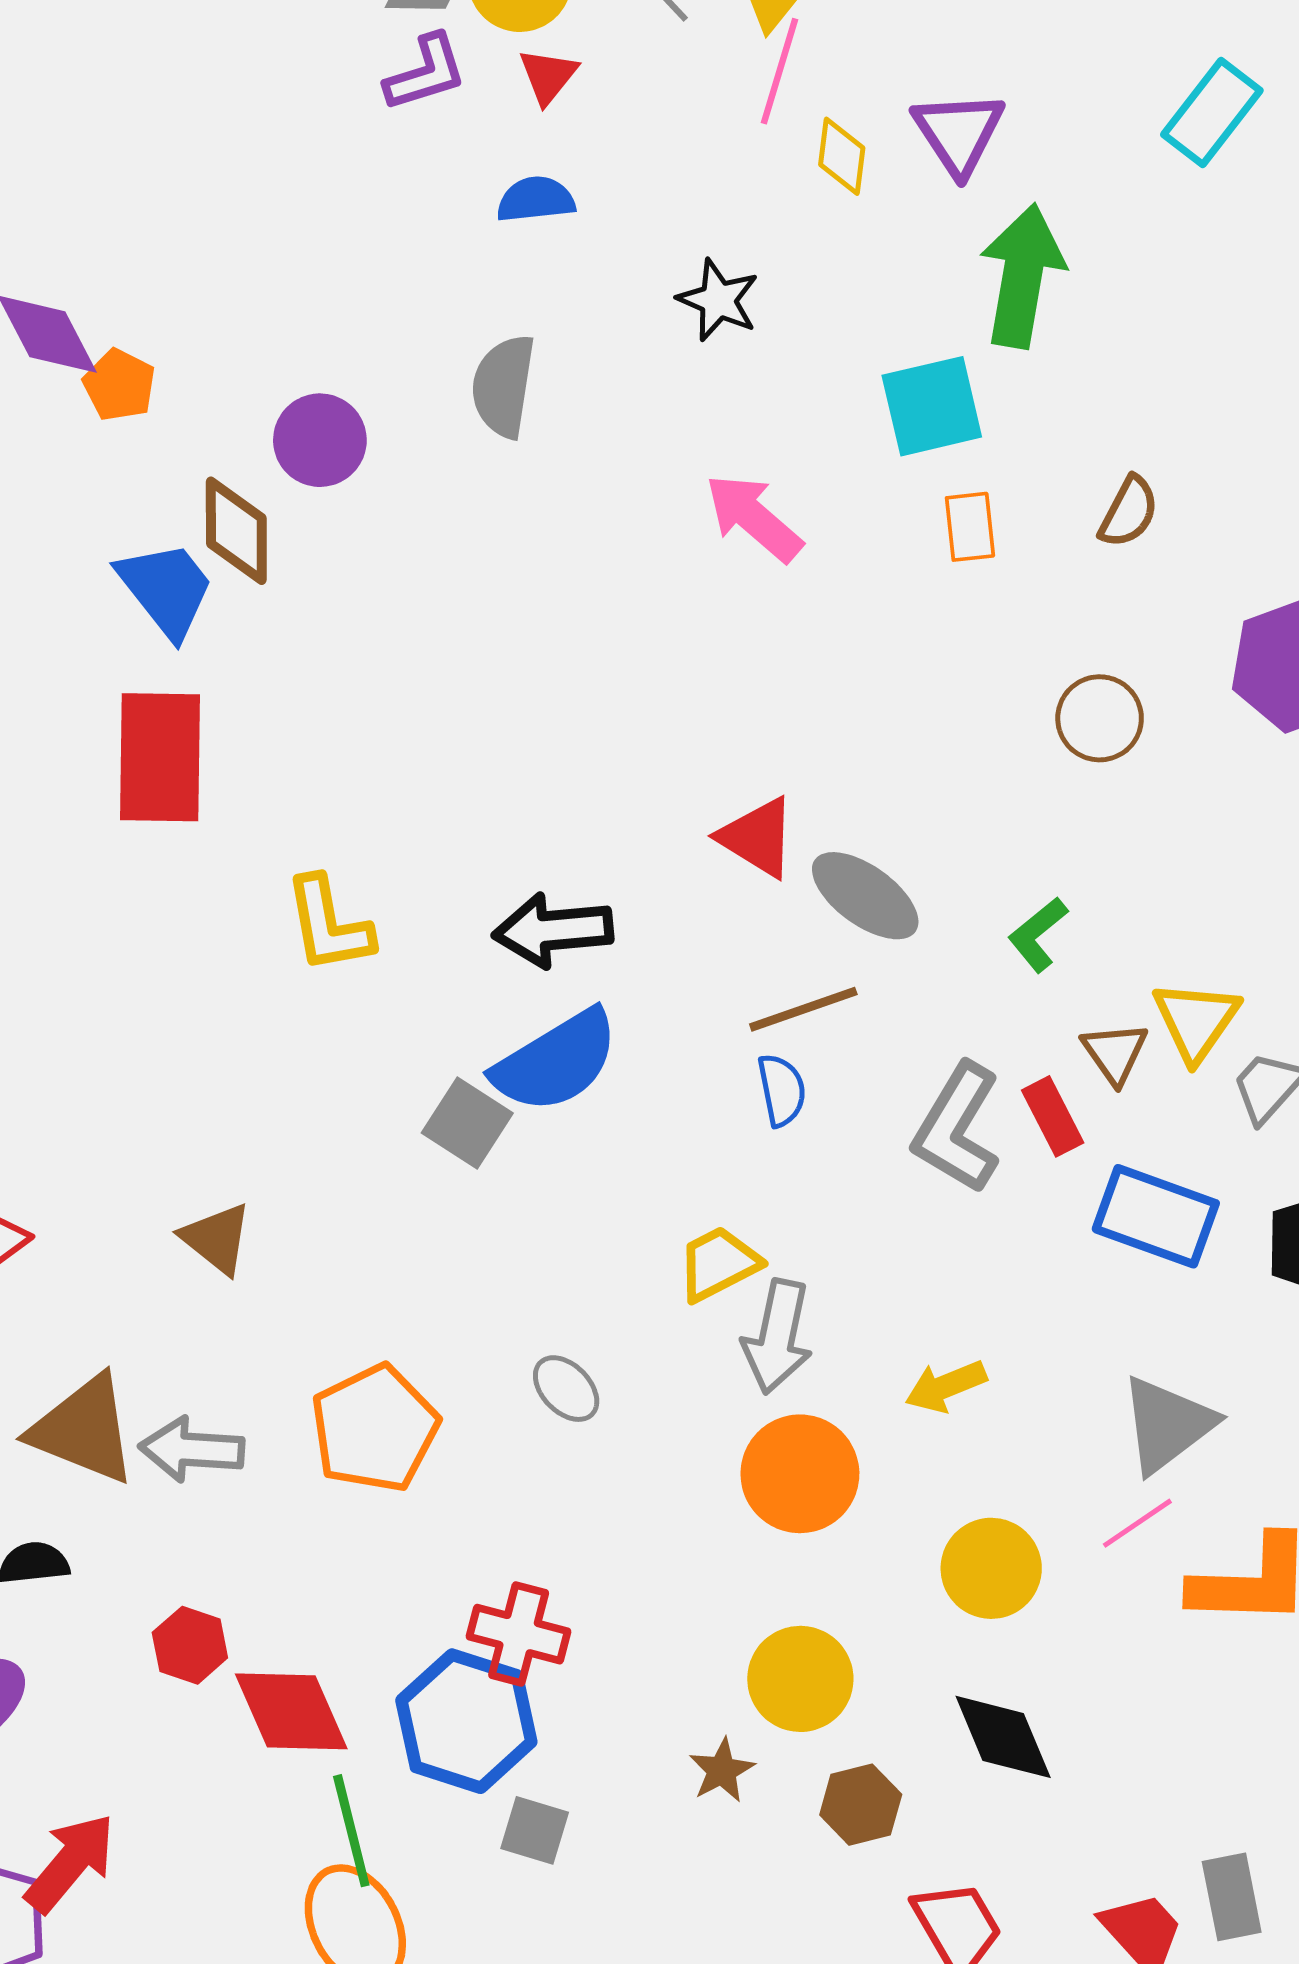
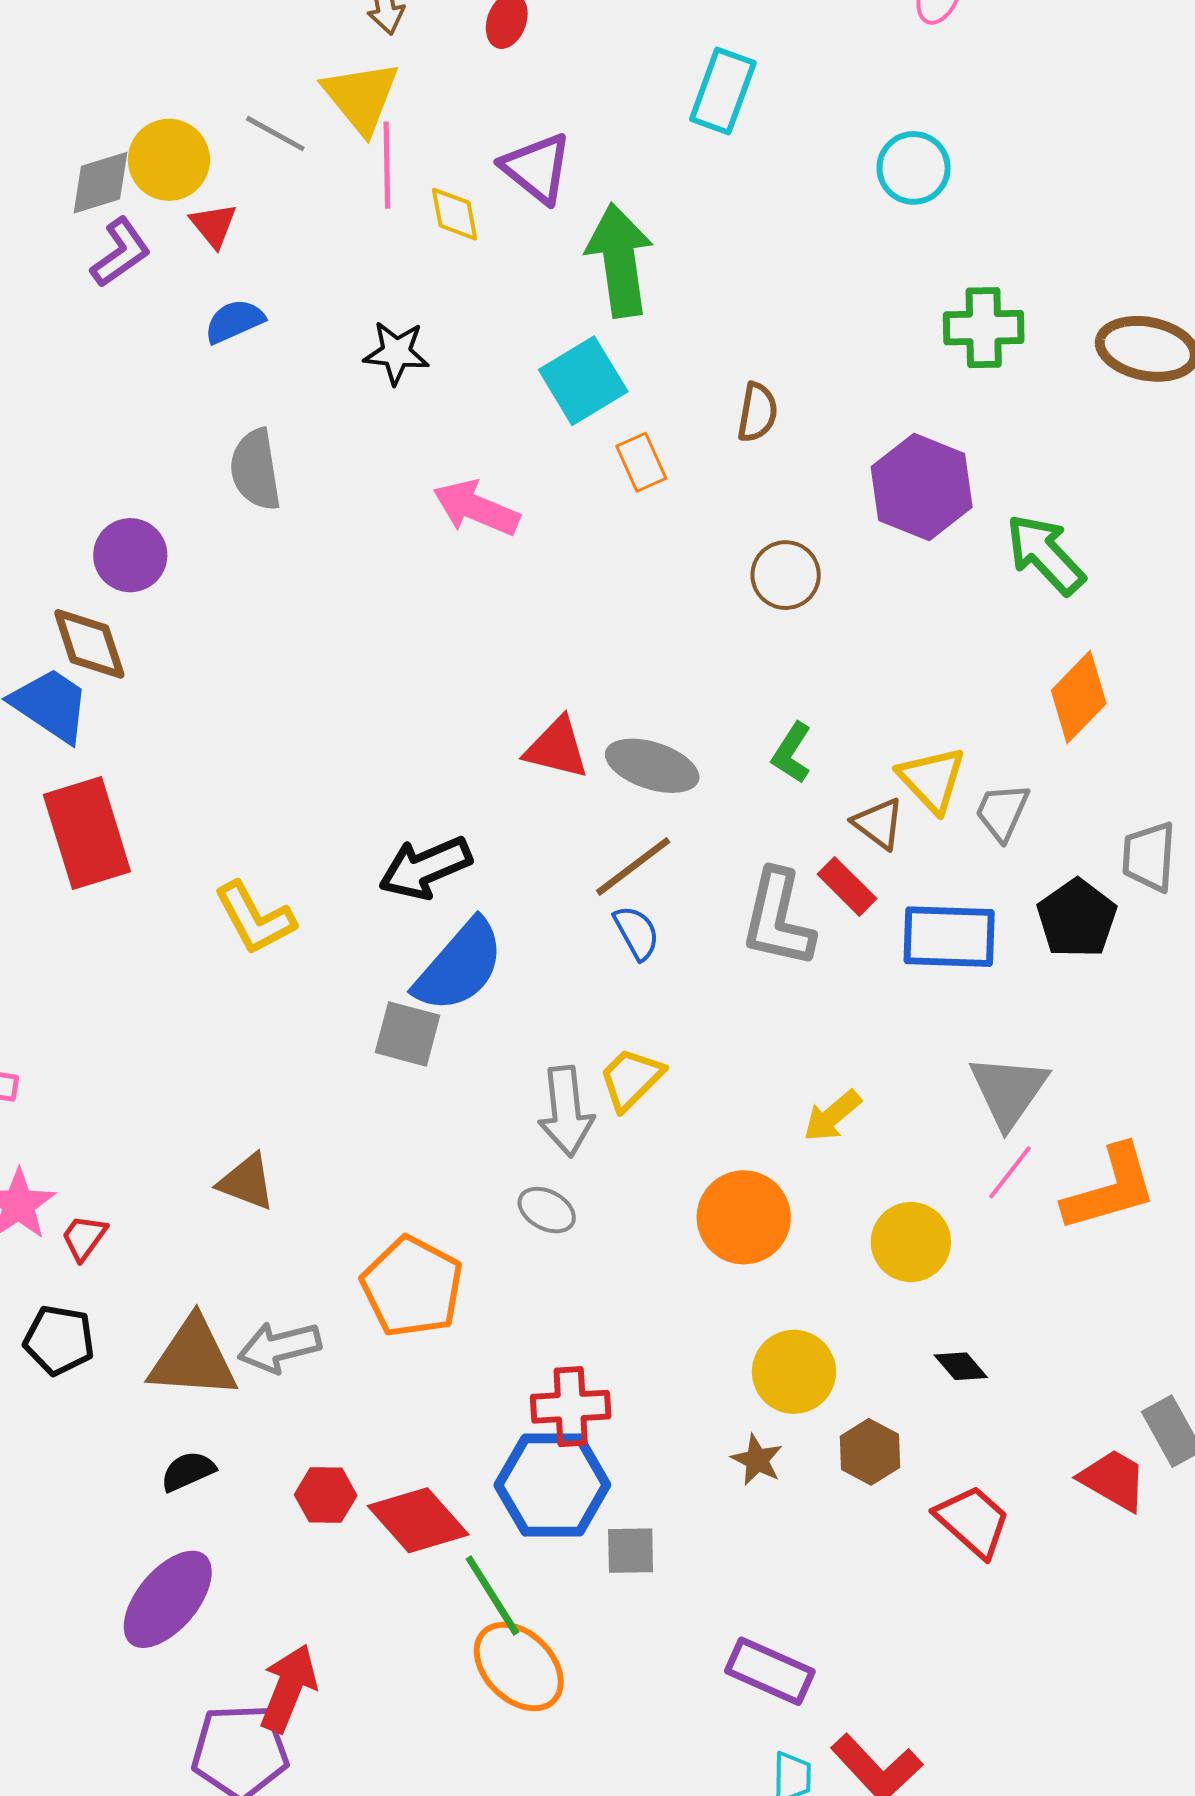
gray arrow: (777, 1337) -> (566, 1111), moved
black diamond: (1003, 1737) -> (961, 1366), size x0.6

